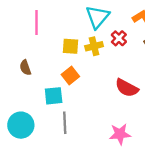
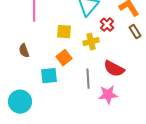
yellow cross: (94, 46) -> (91, 42), moved
gray line: (65, 123) -> (88, 79), moved
pink star: (120, 134) -> (108, 95), moved

